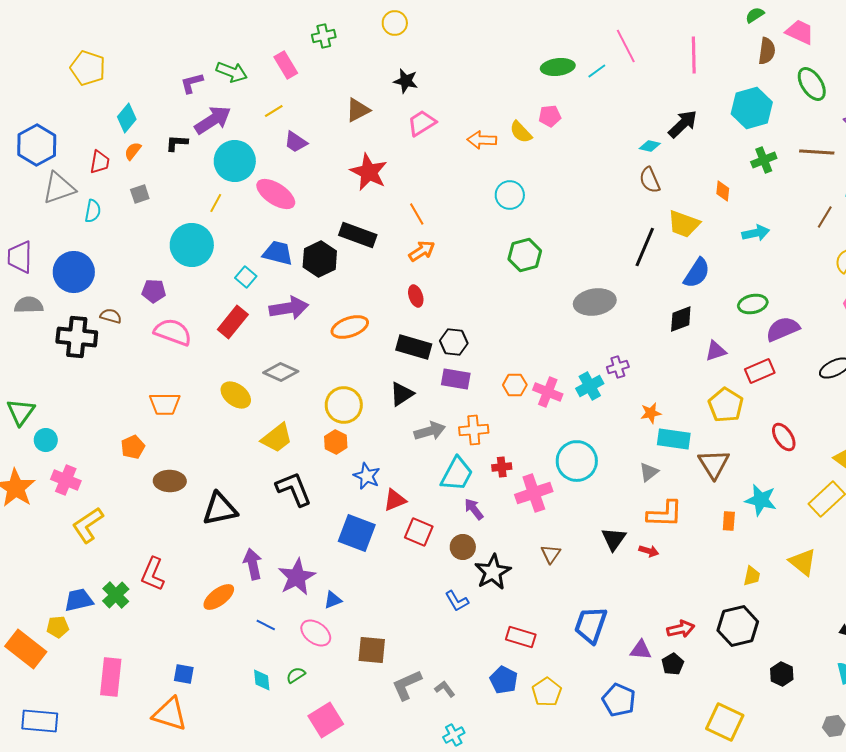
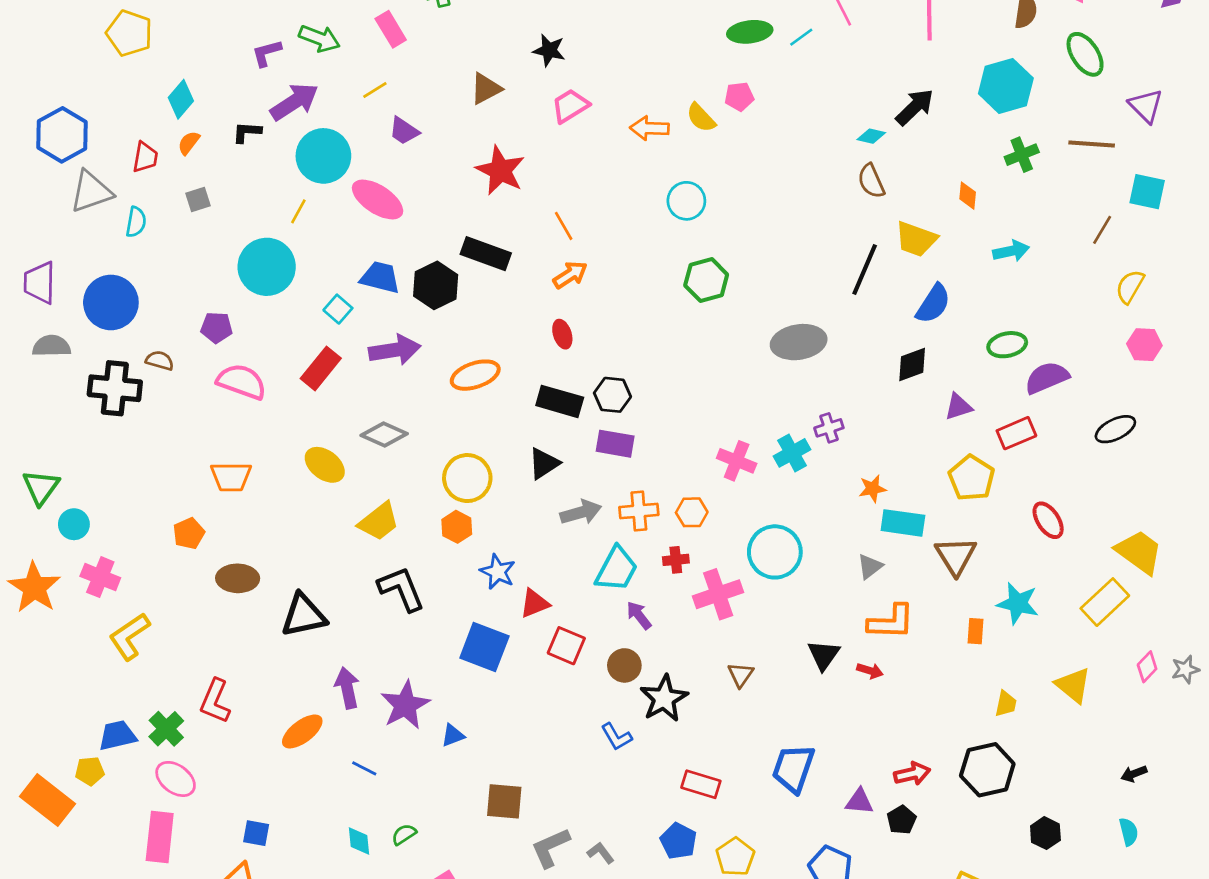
orange hexagon: (515, 385) -> (692, 512), moved
pink ellipse: (316, 633) -> (176, 779), moved

